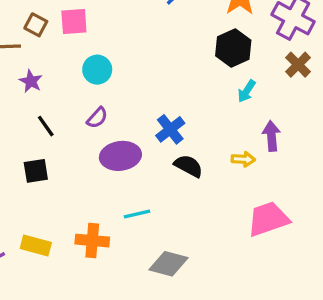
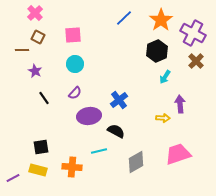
pink square: (74, 21) -> (73, 35), moved
black semicircle: (188, 166) -> (116, 131), moved
black square: (36, 171) -> (41, 147), moved
gray diamond: (169, 264) -> (136, 162), moved, turned -45

